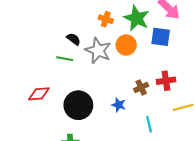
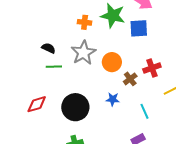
black semicircle: (74, 39) -> (49, 48), moved
orange circle: (126, 45) -> (112, 62), moved
gray star: (98, 50) -> (83, 53), turned 30

